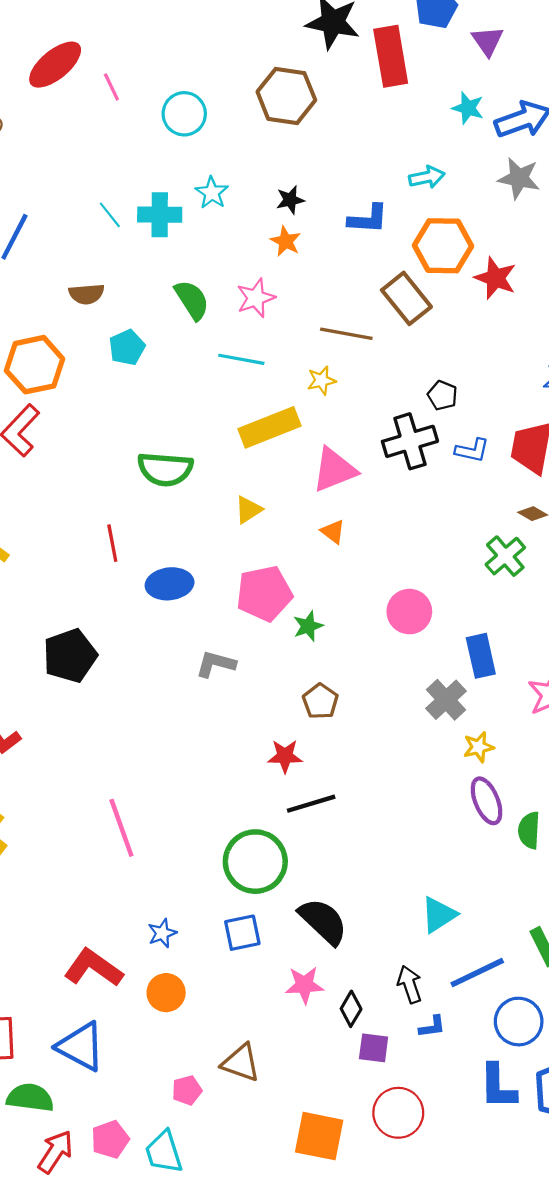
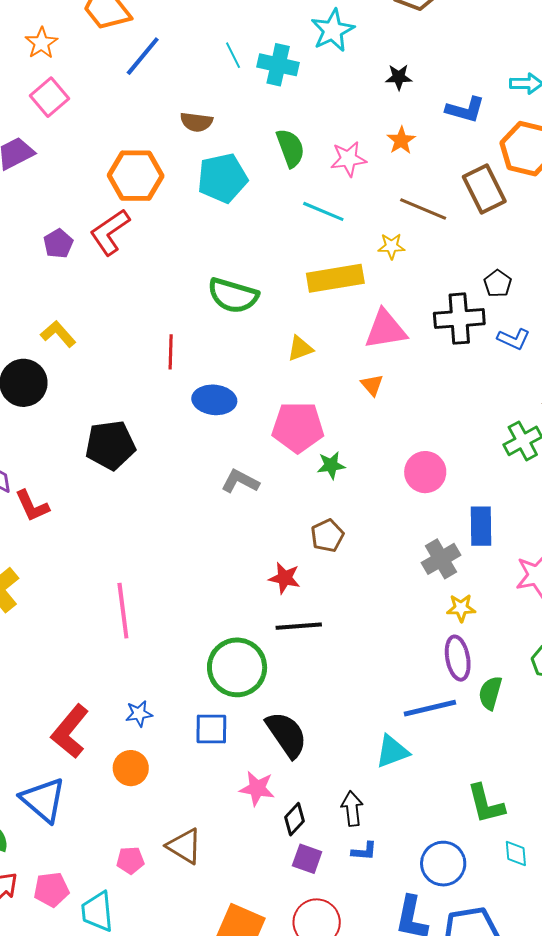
cyan star: (212, 193) -> (333, 30), moved, size x1.4
orange star: (286, 241) -> (401, 140), moved
cyan pentagon: (127, 347) -> (222, 178), size x1.5
red L-shape: (93, 968) -> (70, 731), turned -98
blue line: (477, 973) -> (430, 708), moved

